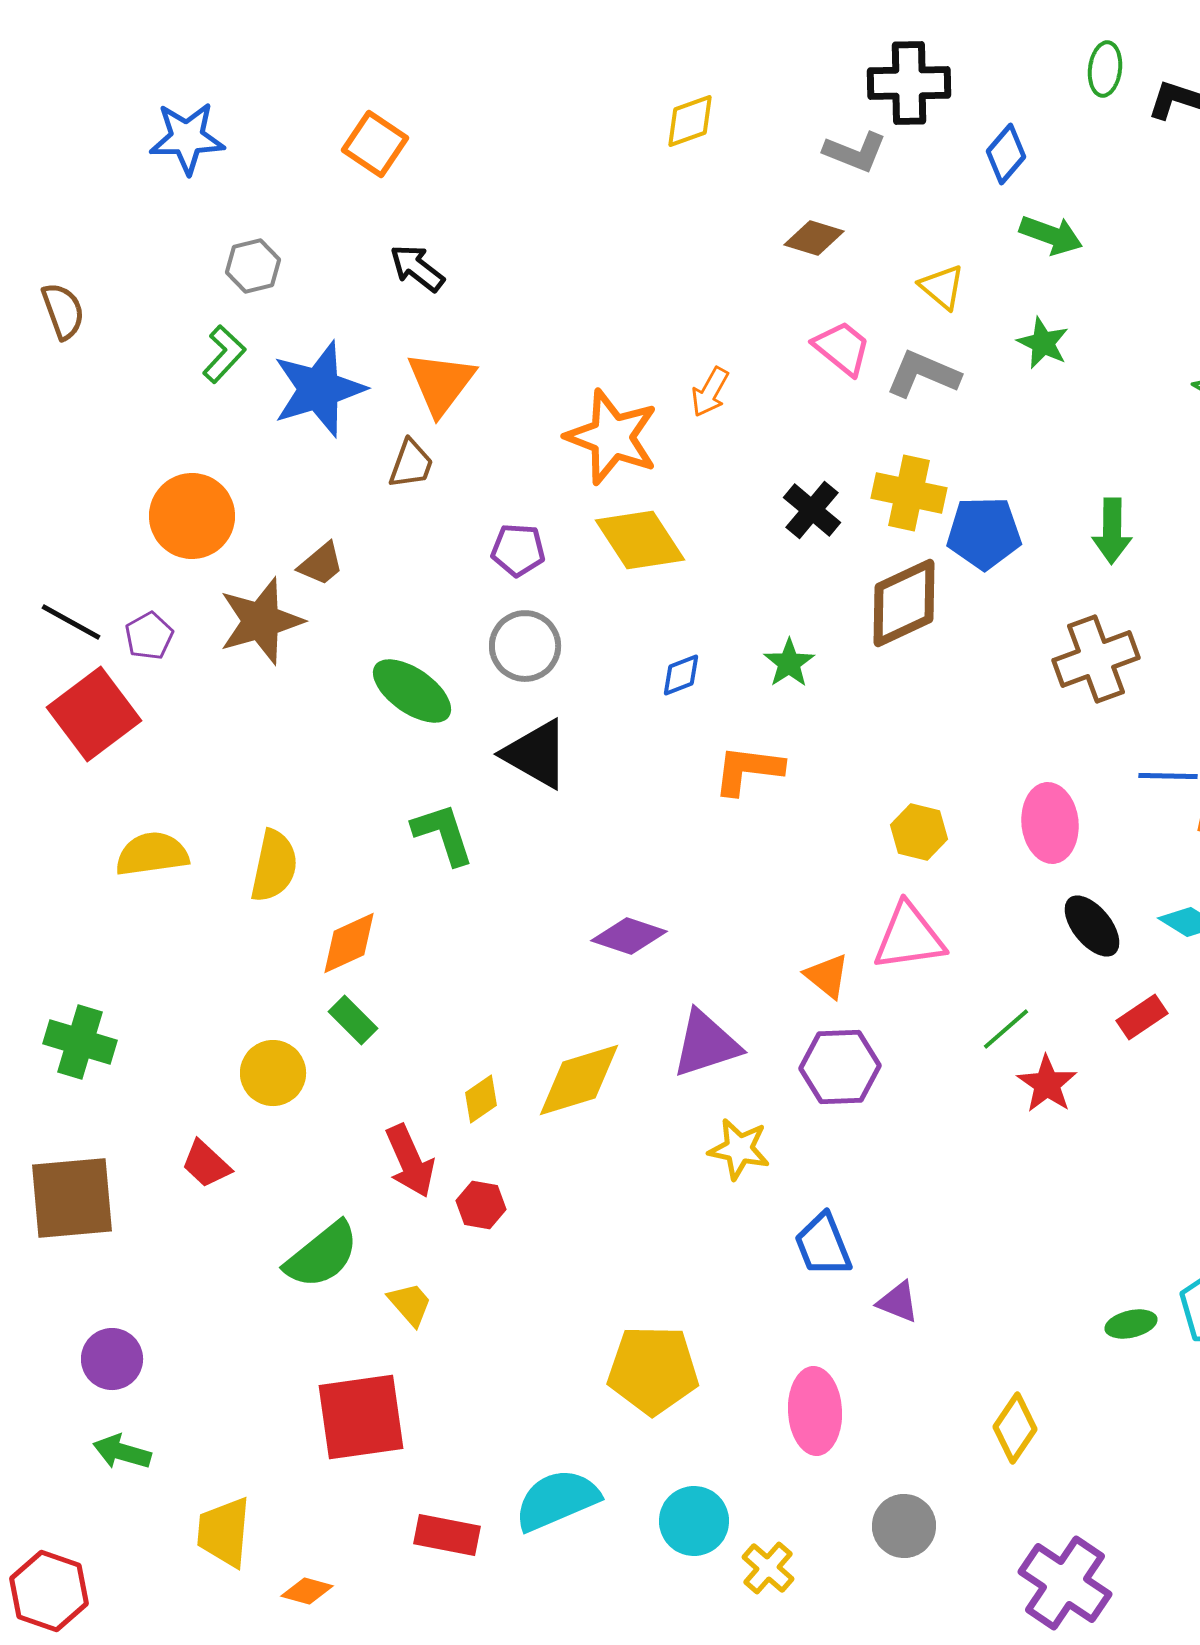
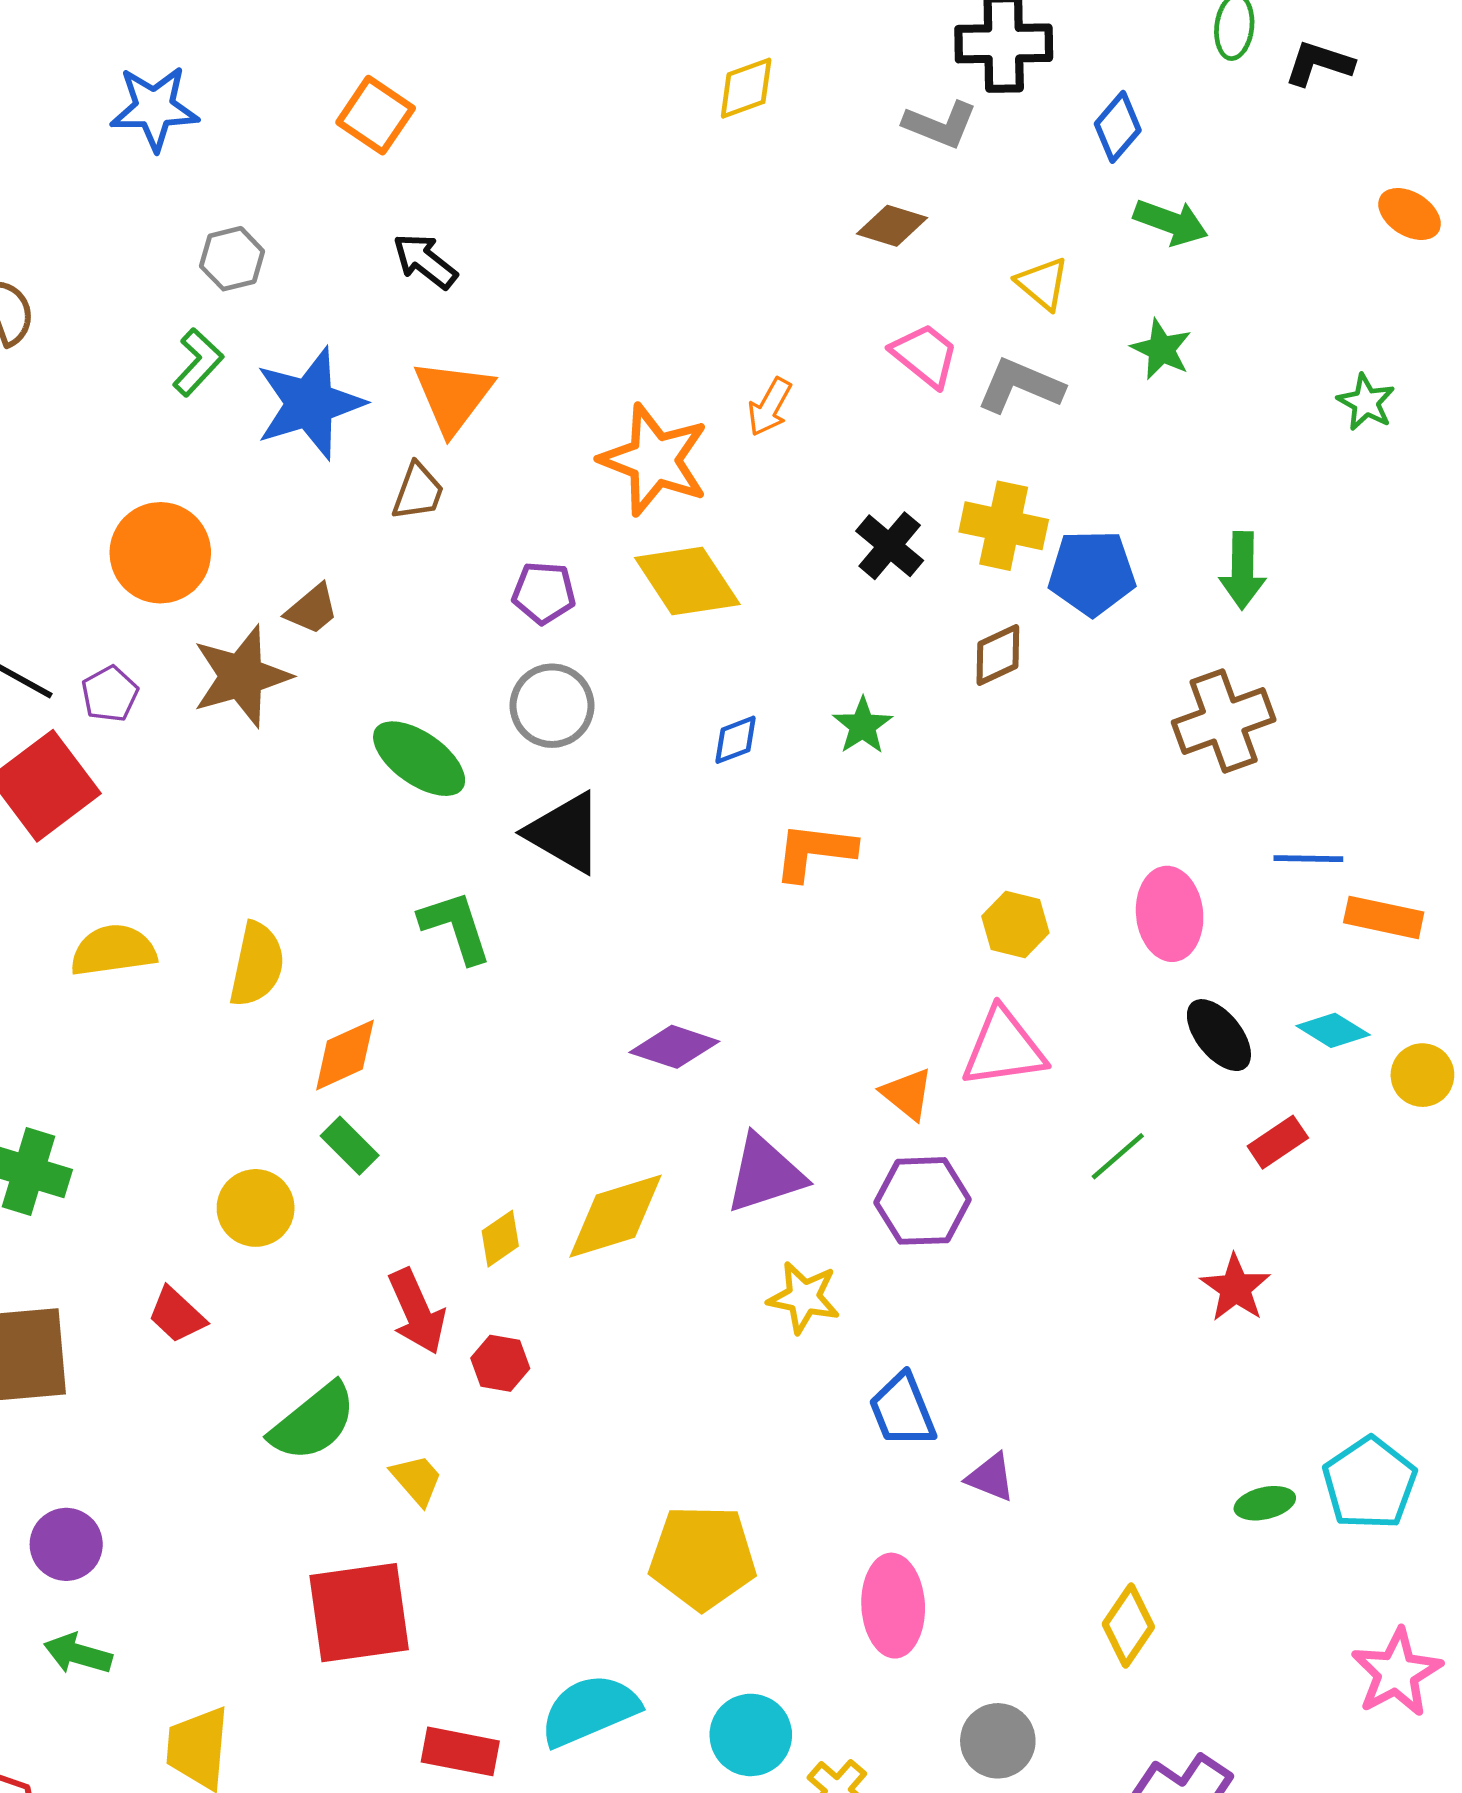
brown diamond: (904, 603) -> (998, 655), size x0.6
red star: (1047, 1084) -> (1235, 1288), moved

